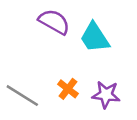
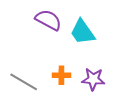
orange cross: (68, 89) -> (61, 75), turned -36

